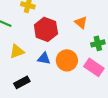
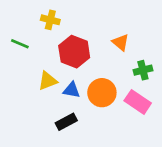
yellow triangle: (17, 51) -> (48, 81), moved
black rectangle: (22, 82) -> (66, 122), moved

